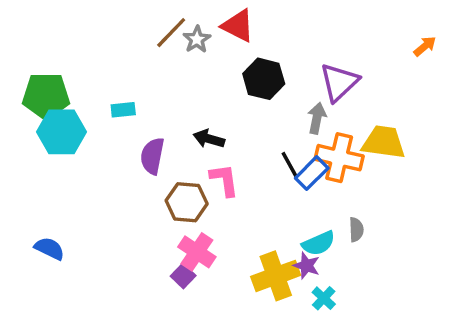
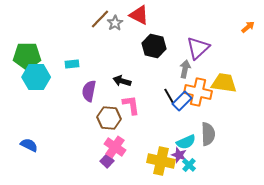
gray semicircle: (356, 230) -> (208, 134), size x1.6
yellow cross: (276, 276) -> (161, 161), turned 32
cyan cross: (324, 298) -> (189, 165), moved

